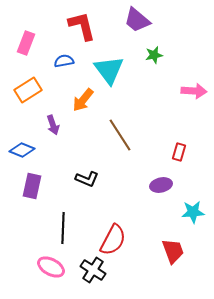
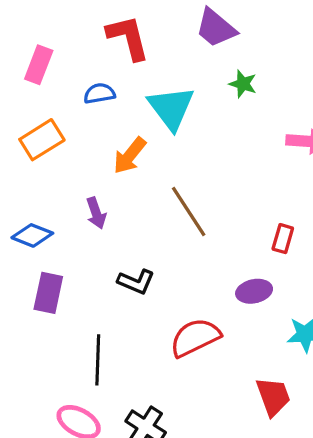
green star: (154, 55) -> (243, 84), turned 30
purple arrow: (53, 125) -> (96, 213), moved
red semicircle: (113, 240) -> (195, 337), moved, turned -144

